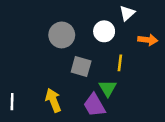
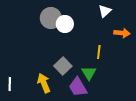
white circle: (104, 31) -> (65, 24), moved
gray circle: (62, 35) -> (51, 18), moved
gray square: (81, 66) -> (63, 66), moved, turned 30

